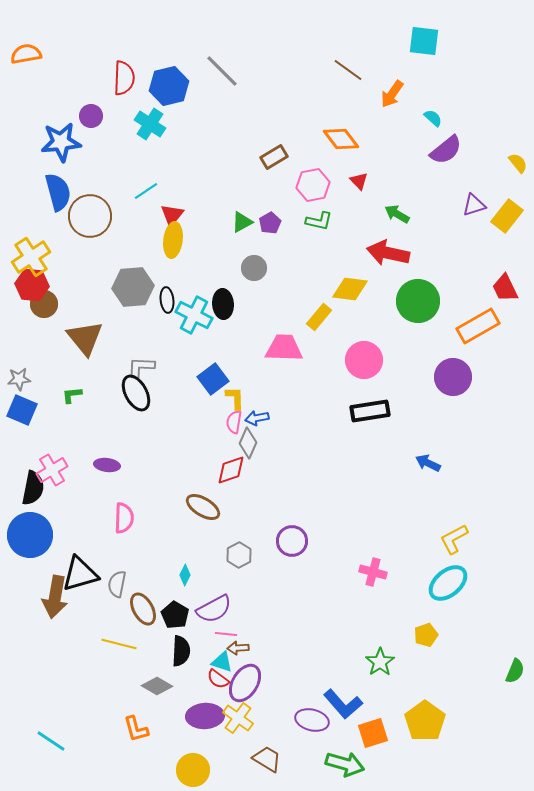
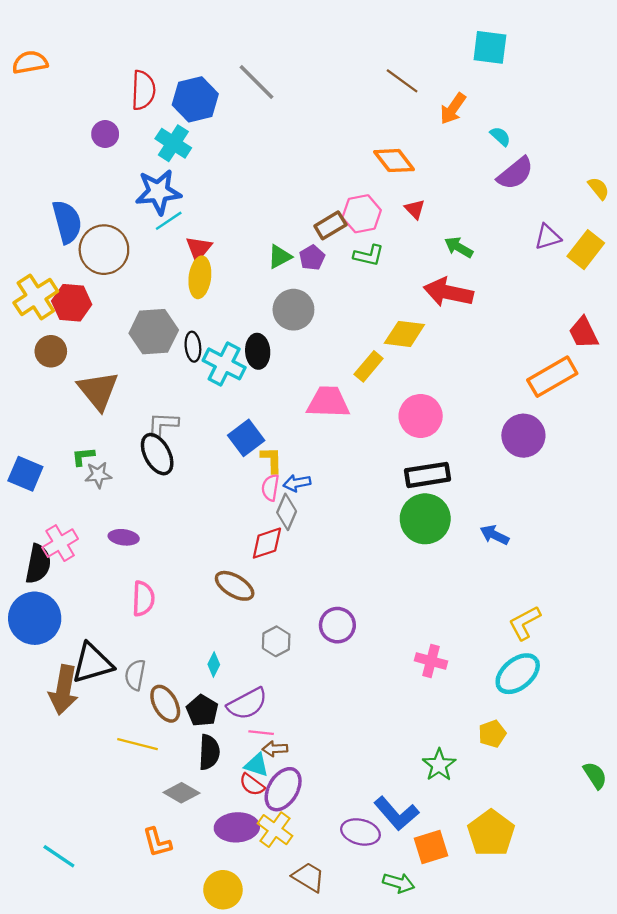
blue star: (61, 142) -> (158, 192), moved
brown rectangle: (274, 157) -> (330, 225), moved
gray circle: (254, 268) -> (293, 310), size x1.4
red hexagon: (32, 285) -> (72, 303), moved
green circle: (418, 301) -> (425, 519), moved
gray star: (19, 379) -> (98, 475), moved
green semicircle: (515, 671) -> (595, 775), turned -55
green arrow: (345, 764) -> (399, 883), size x0.7

